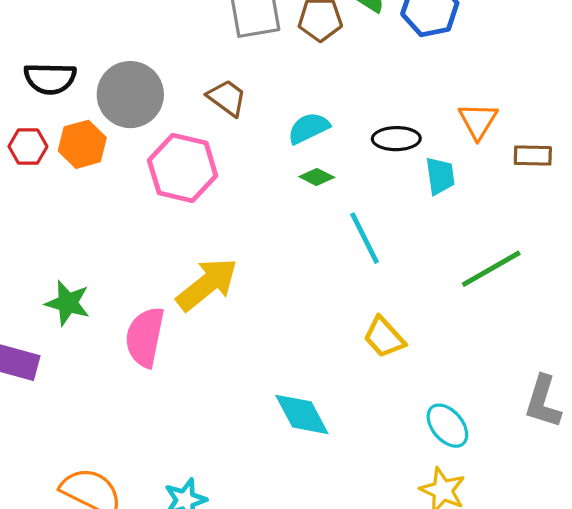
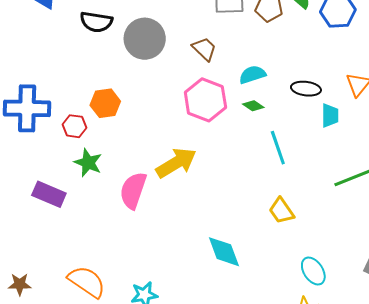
orange hexagon: (82, 144) -> (105, 103), moved
red hexagon: (28, 146) -> (74, 126), moved
pink hexagon: (183, 168) -> (205, 100), moved

